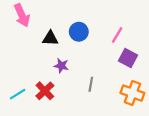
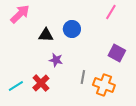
pink arrow: (22, 15) -> (20, 14), turned -110
pink line: (117, 35) -> (111, 12), moved
orange cross: (132, 93) -> (104, 85), moved

